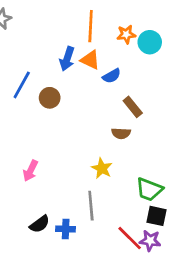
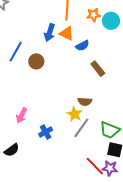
brown semicircle: (121, 133) -> (85, 102), moved
gray line: (91, 206) -> (81, 128), moved, turned 40
black semicircle: (40, 224) -> (12, 150), moved
blue cross: (66, 229) -> (46, 132), moved, turned -32

